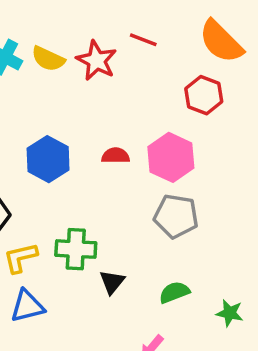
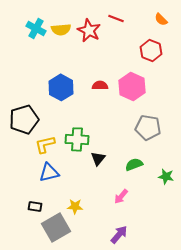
orange semicircle: (221, 42) -> (161, 19), size x0.5
yellow semicircle: (48, 59) -> (61, 29), turned -30
gray pentagon: (176, 216) -> (148, 127), moved

